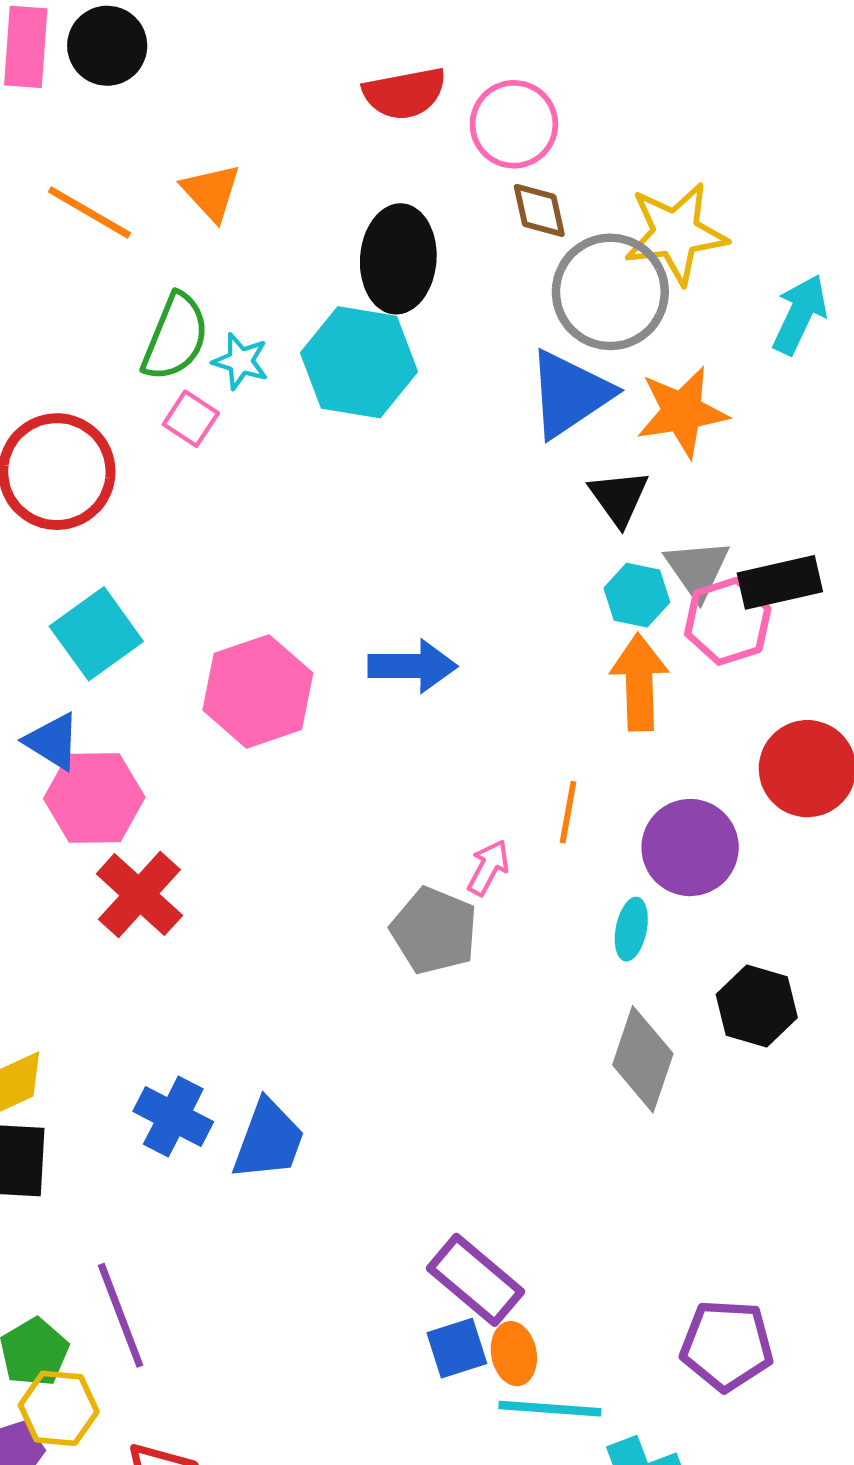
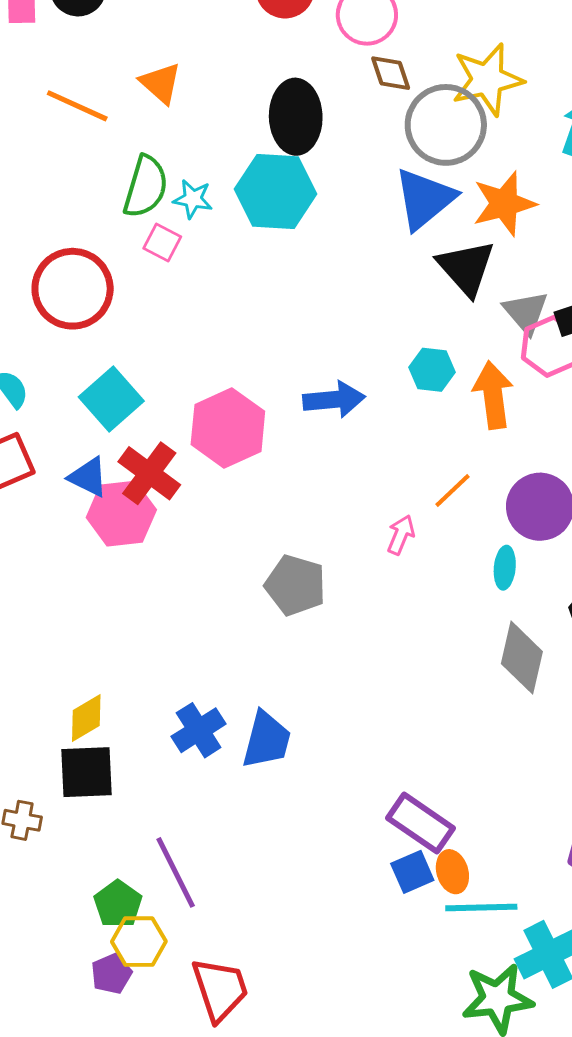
black triangle: (619, 498) -> (466, 268), size x1.4
cyan hexagon: (637, 595) -> (432, 370), moved
orange line: (568, 812) -> (453, 491), turned 42
red cross: (139, 895) -> (149, 473), moved
gray pentagon: (434, 931) -> (295, 585), moved
blue cross: (173, 1117) -> (199, 730), turned 36

